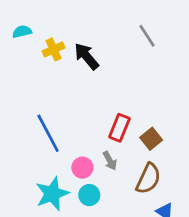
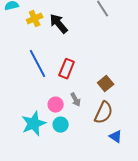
red rectangle: (119, 128) -> (67, 69), moved
blue line: (48, 133) -> (38, 64), moved

